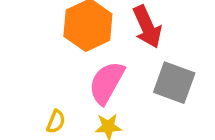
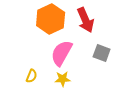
gray square: (174, 83) -> (102, 53), size x0.7

